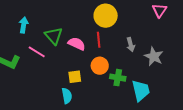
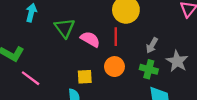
gray arrow: (131, 45) -> (152, 45), turned 40
pink line: (37, 52) -> (31, 78), moved
green cross: (118, 78) -> (149, 69), moved

